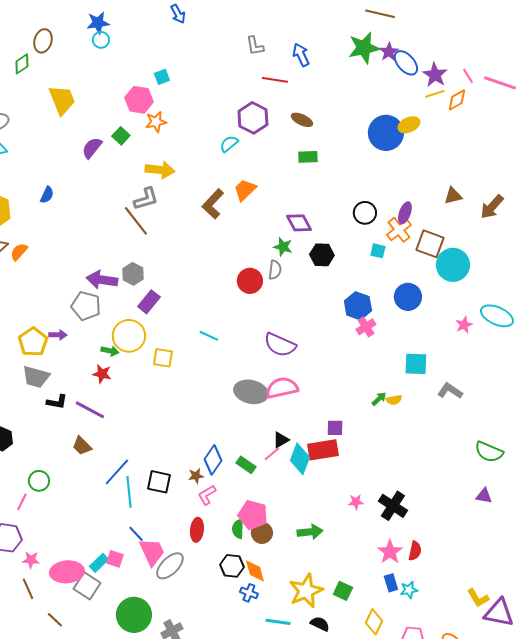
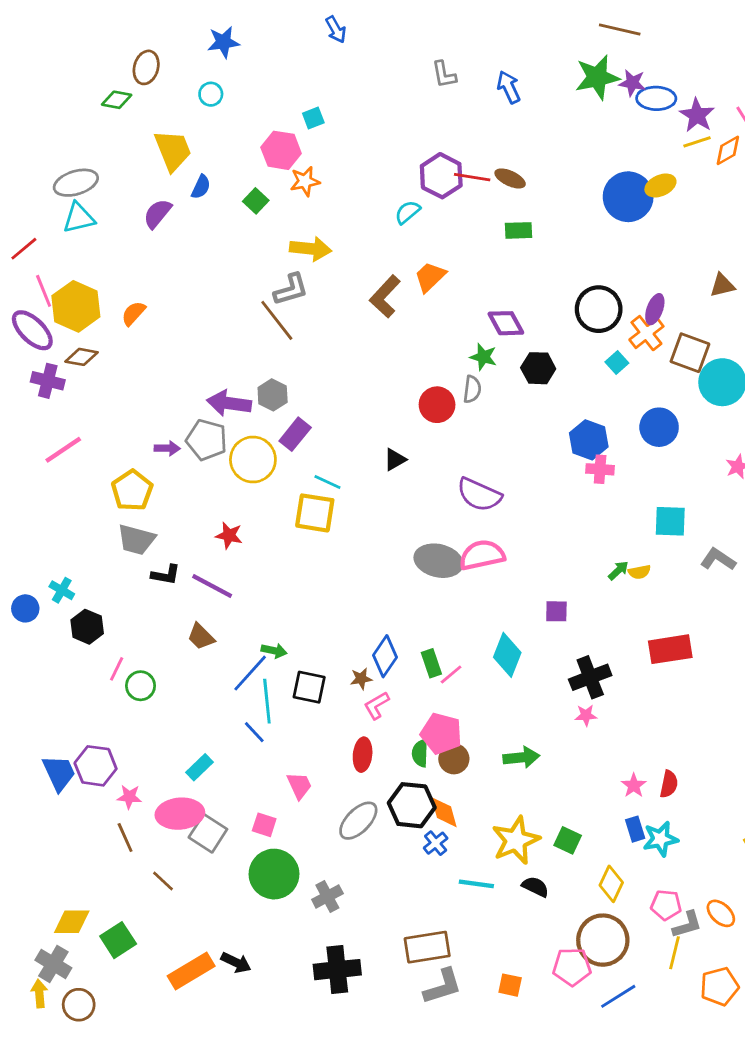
cyan circle: (101, 40) -> (211, 94), moved
purple star: (389, 52) -> (632, 83), turned -30
blue ellipse: (406, 63) -> (656, 98), turned -48
green diamond: (22, 64) -> (117, 100), turned 45
red line: (275, 80) -> (472, 177), moved
purple semicircle: (92, 148) -> (157, 214), moved
blue semicircle: (47, 195) -> (201, 187), moved
black circle: (365, 213) -> (599, 309), size x1.4
cyan square: (378, 251) -> (617, 363), turned 35
orange semicircle: (19, 252) -> (133, 313), moved
pink cross: (366, 327) -> (600, 469), turned 36
purple arrow: (58, 335) -> (167, 448), moved
yellow circle: (129, 336) -> (253, 460), moved
cyan line: (209, 336) -> (327, 482), moved
green arrow: (110, 351) -> (274, 651), moved
yellow square: (163, 358) -> (315, 513), size x1.4
black triangle: (281, 440) -> (395, 460), moved
red rectangle: (323, 450) -> (670, 649), moved
pink line: (272, 454) -> (451, 674), moved
green rectangle: (246, 465) -> (431, 663), turned 36
pink line: (22, 502) -> (117, 669), moved
black cross: (393, 506) -> (590, 677), moved, turned 36
blue line: (136, 534) -> (254, 732), moved
pink trapezoid: (152, 552) -> (299, 786), size x0.7
pink star: (390, 552) -> (634, 786), size x0.7
pink square: (115, 559) -> (264, 825), moved
cyan rectangle: (99, 563) -> (200, 767), moved
gray ellipse: (170, 566) -> (358, 821), moved
black hexagon: (232, 566) -> (412, 805), size x1.4
cyan star: (409, 590) -> (660, 839), size x1.4
blue cross: (249, 593) -> (436, 843), turned 30

